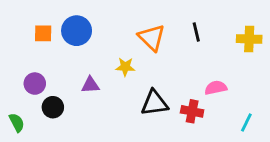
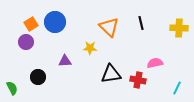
orange square: (43, 33) -> (31, 24), turned -32
purple circle: (35, 84) -> (26, 42), moved

